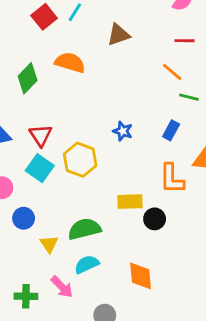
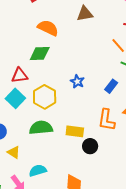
green diamond: (28, 78) -> (40, 53), moved, turned 35
red triangle: (41, 135) -> (20, 75), turned 48
green semicircle: (84, 229) -> (41, 128), moved
yellow triangle: (49, 244) -> (14, 152), turned -32

